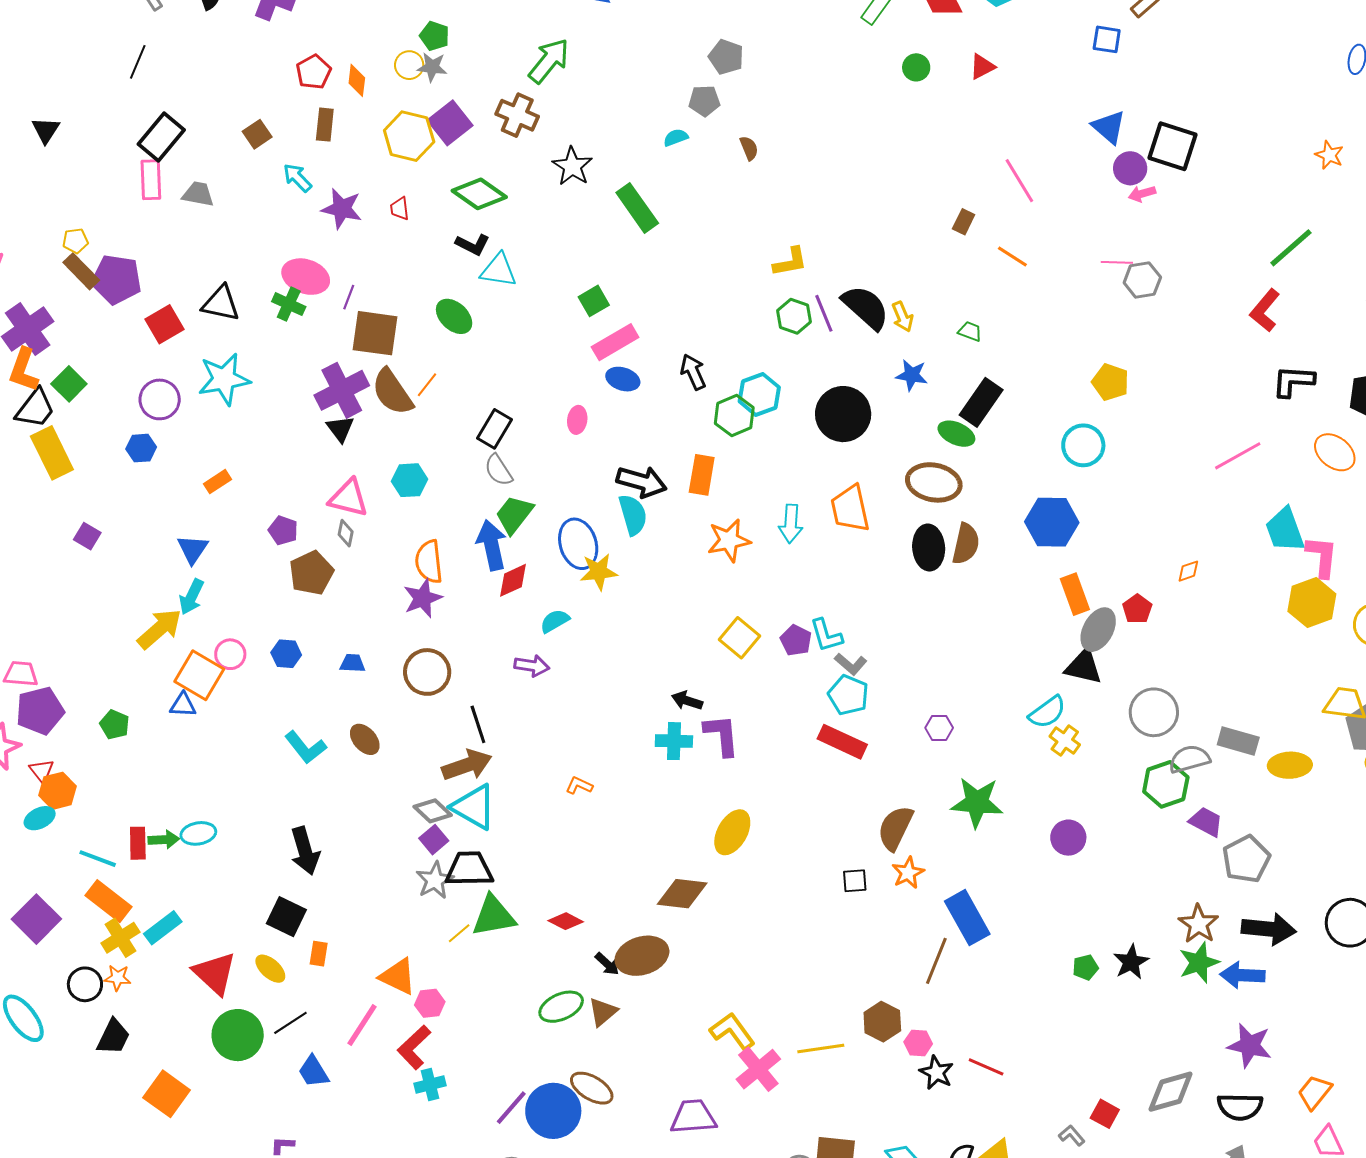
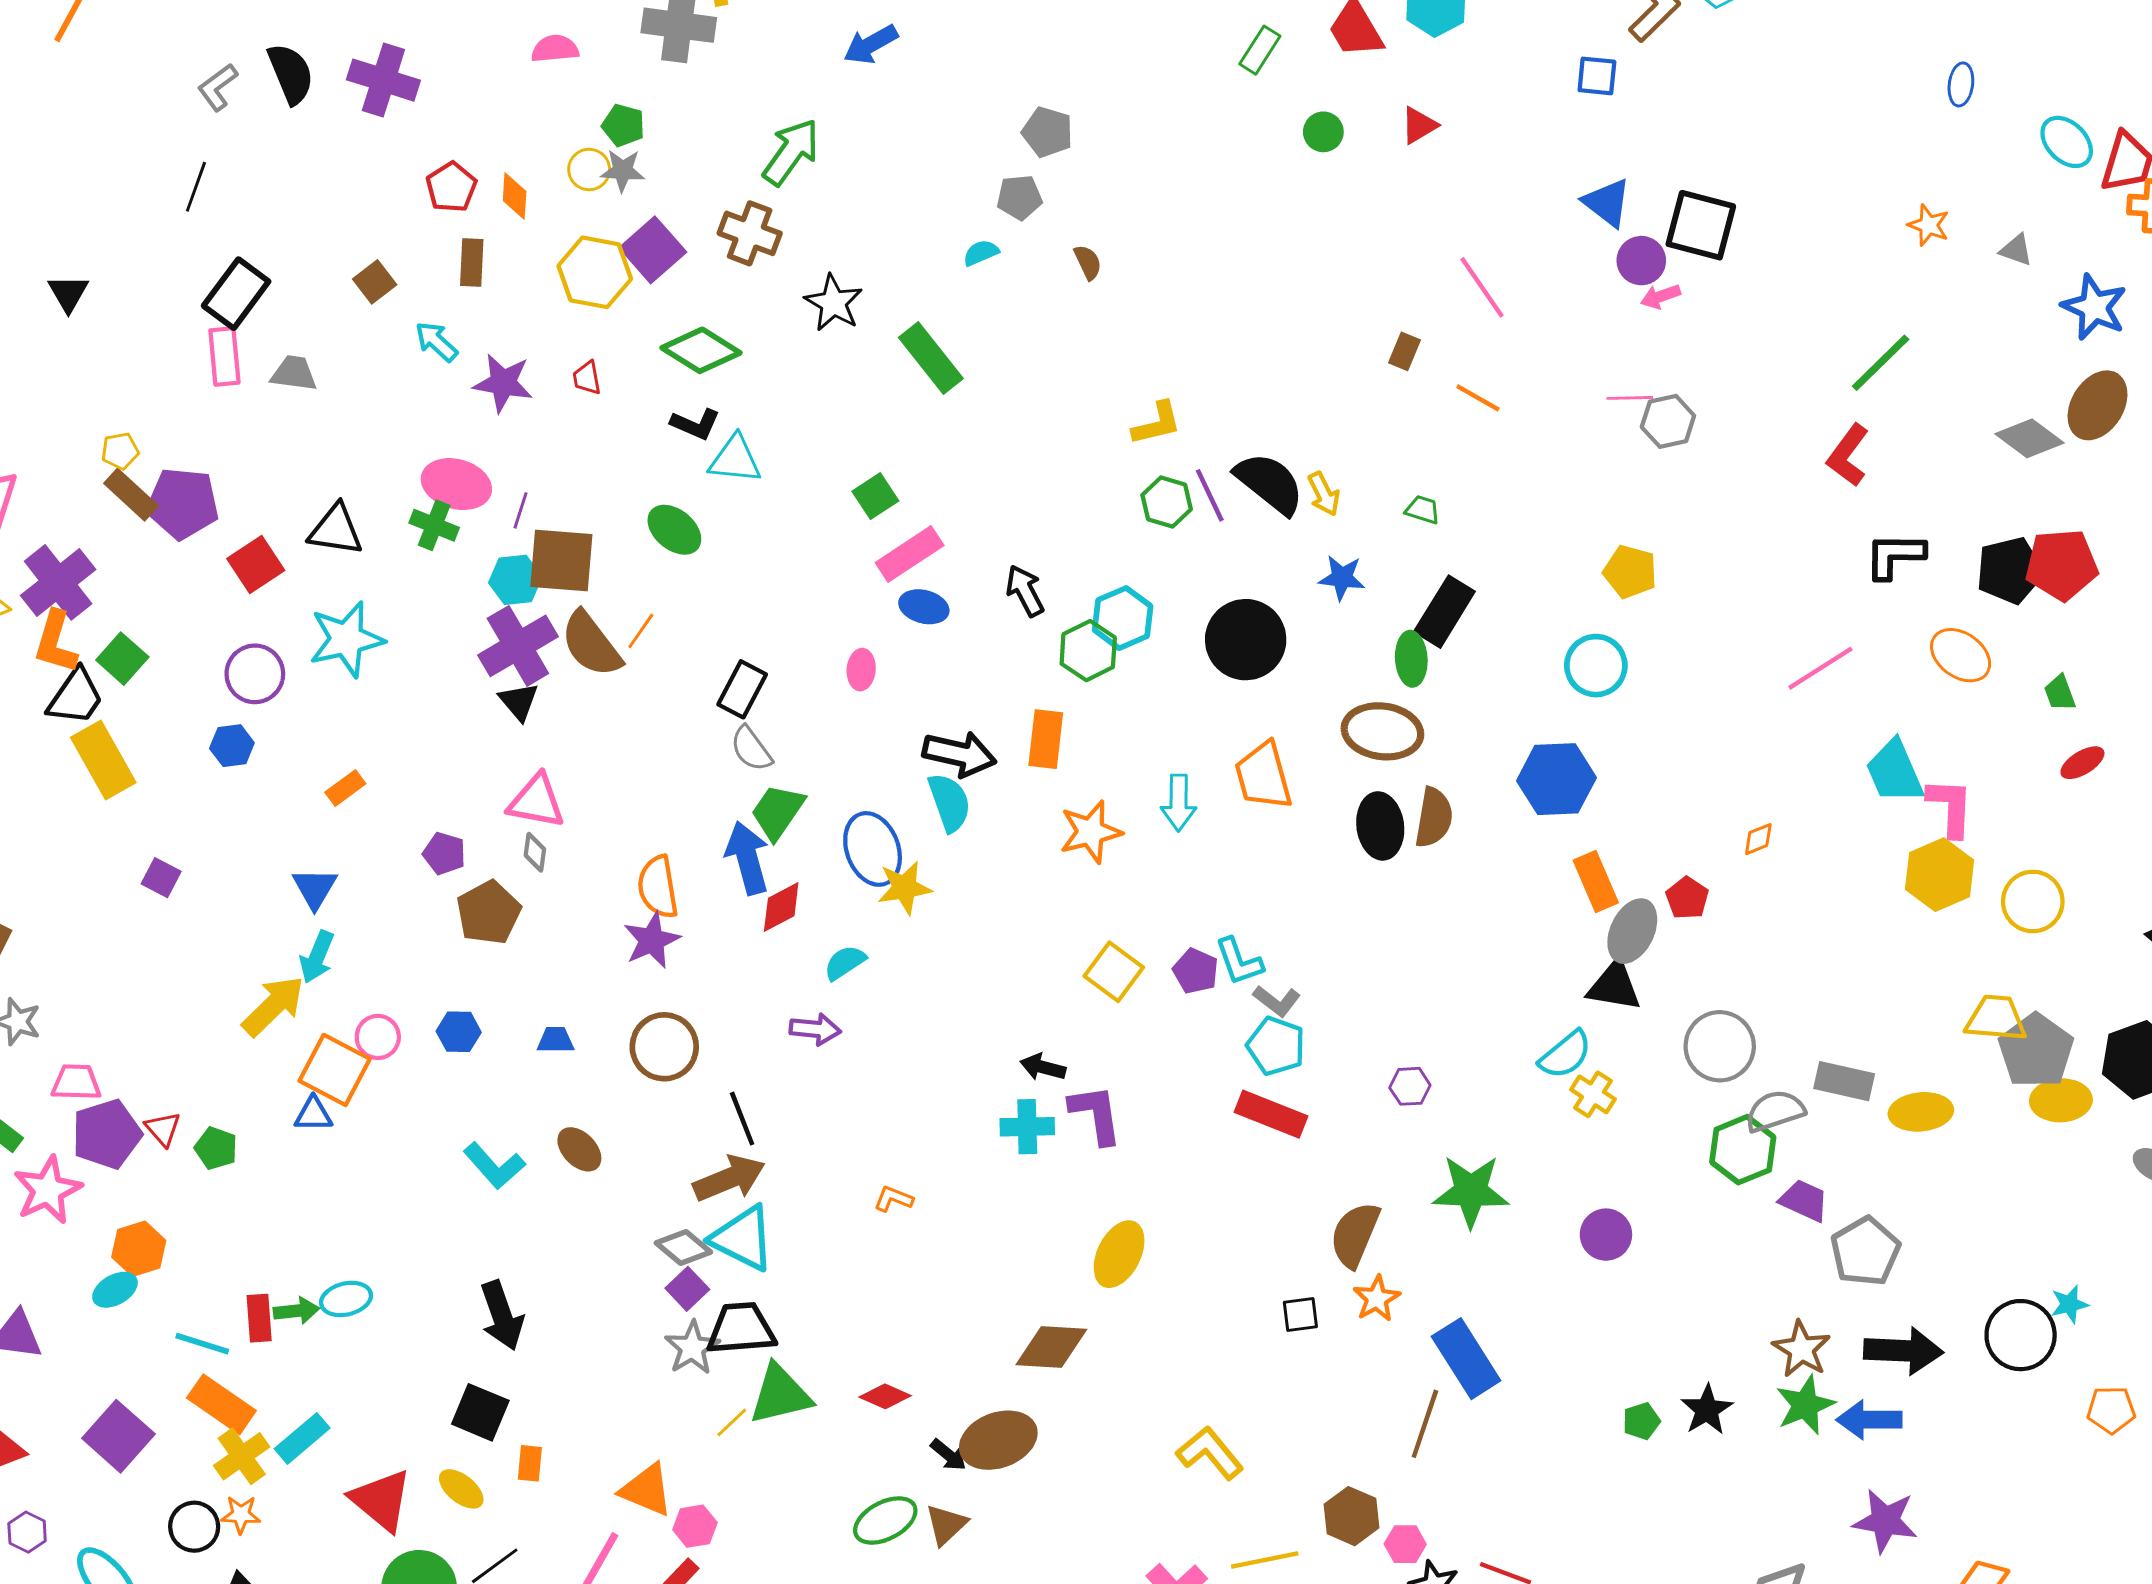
green ellipse: (956, 434) -> (1411, 659), turned 66
cyan hexagon: (410, 480) -> (515, 580), moved
red triangle: (42, 771) -> (163, 1129), moved
yellow L-shape: (732, 1031) -> (1210, 1453), moved

